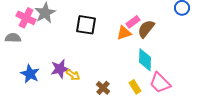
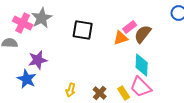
purple star: (60, 69) -> (38, 60), moved
yellow arrow: (73, 75) -> (71, 90), moved, turned 72
pink trapezoid: (160, 83) -> (141, 87), moved
yellow rectangle: (135, 87) -> (124, 93), moved

